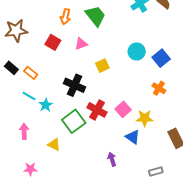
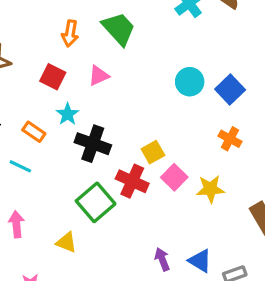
yellow square: (102, 66) -> (153, 152), moved
orange rectangle: (31, 73) -> (34, 132), moved
cyan star: (46, 105) -> (68, 114), moved
blue triangle: (133, 137) -> (200, 261), moved

